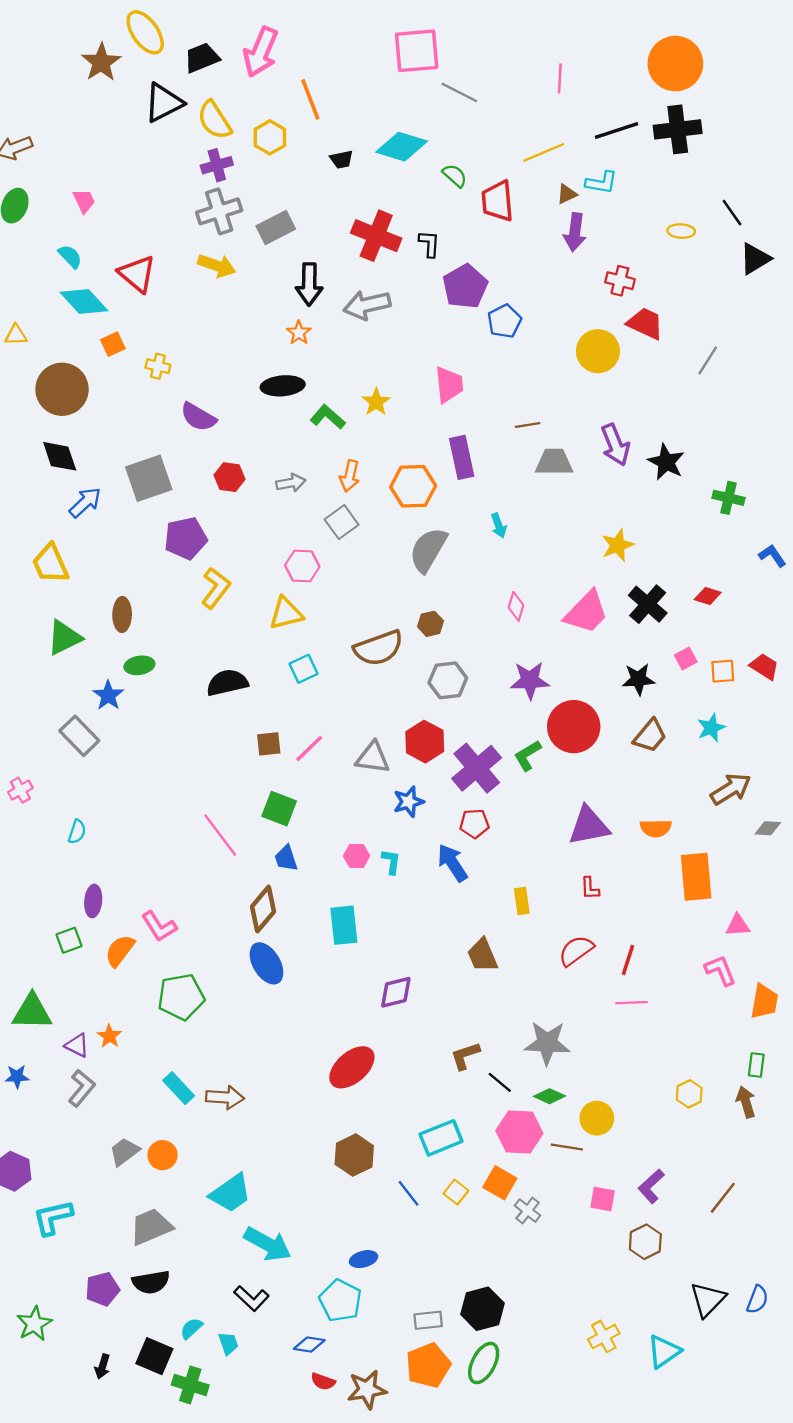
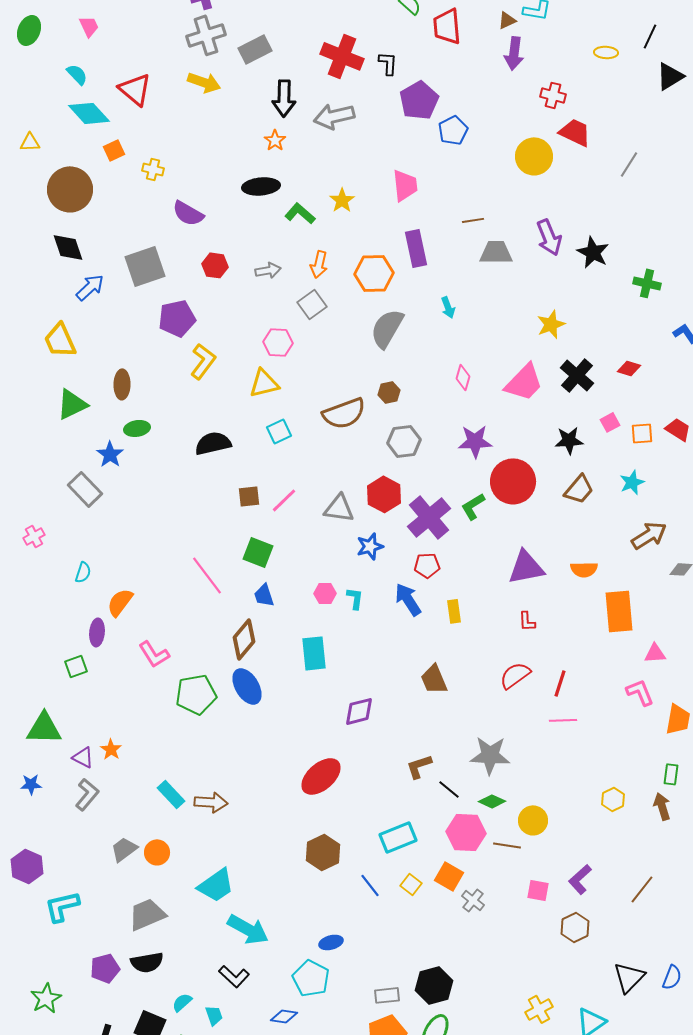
black line: (732, 213) -> (650, 36), turned 60
yellow rectangle: (522, 901) -> (454, 611), moved
orange semicircle: (120, 951) -> (120, 602), moved
green pentagon: (181, 997) -> (196, 694), moved

